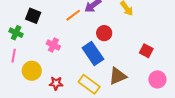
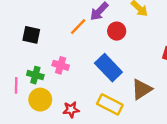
green cross: (16, 33) -> (35, 75), moved
red circle: (104, 33) -> (117, 31), moved

